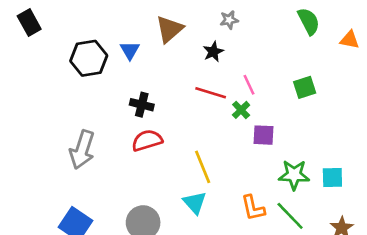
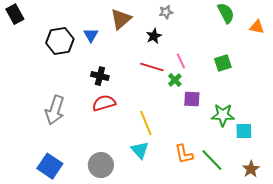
green star: (294, 175) -> (223, 115), moved

